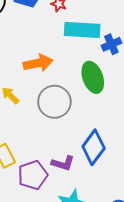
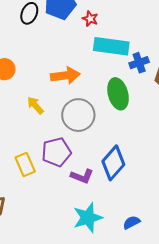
purple pentagon: (33, 175) -> (56, 152), moved

